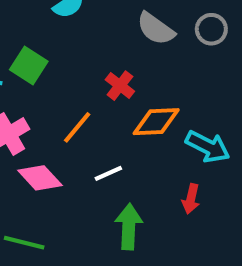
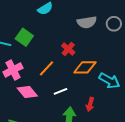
gray semicircle: (156, 29) -> (87, 22), turned -48
red arrow: (191, 199) -> (90, 104), moved

